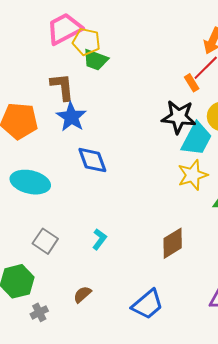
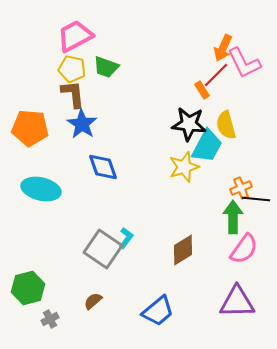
yellow pentagon: (86, 42) -> (72, 69), moved
yellow star: (193, 175) -> (184, 167), moved
cyan L-shape: (99, 239) -> (126, 238), moved
gray square: (45, 241) -> (103, 249), moved, size x1.5

